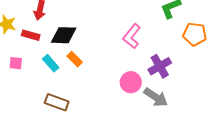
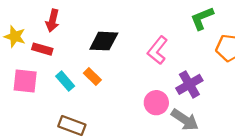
black diamond: (64, 35) -> (104, 41), moved
pink square: (16, 63) -> (25, 81), size x1.6

